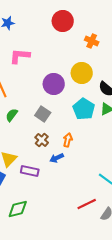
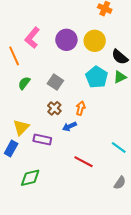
pink L-shape: (20, 56) -> (32, 38), moved, turned -55
purple circle: (54, 84) -> (66, 40), moved
red line: (87, 204) -> (84, 162), moved, turned 54

